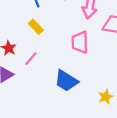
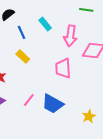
pink line: (31, 59) -> (29, 100), moved

